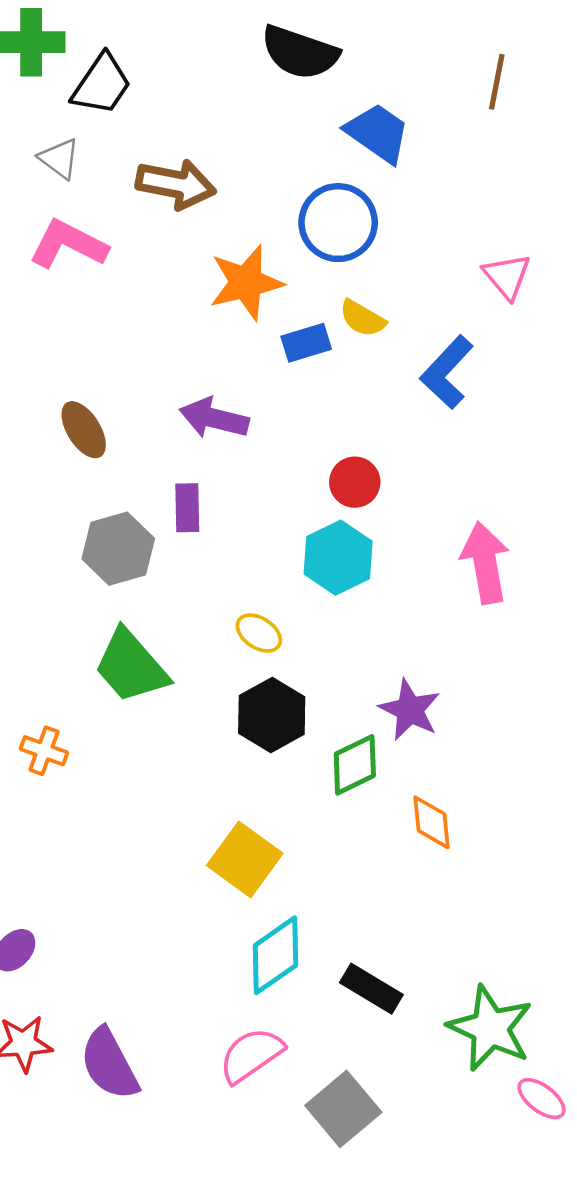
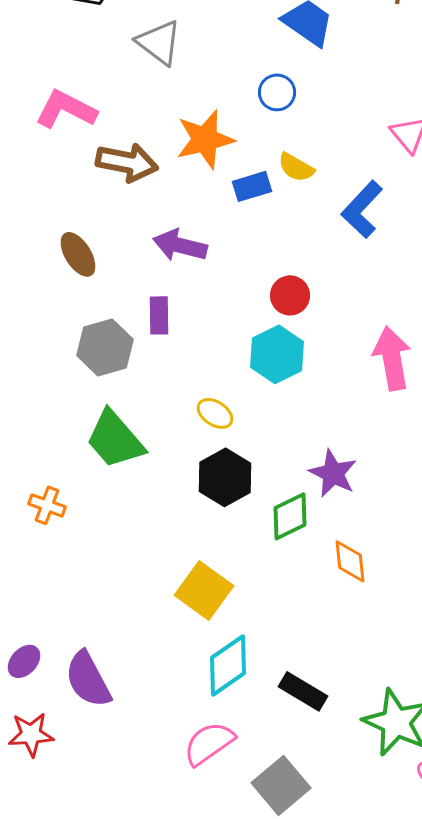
gray triangle: (59, 159) -> (159, 42), moved, size x1.4
brown arrow: (176, 184) -> (127, 162), moved
blue circle: (338, 223) -> (277, 92), size x0.6
purple semicircle: (109, 1064) -> (88, 679), moved

